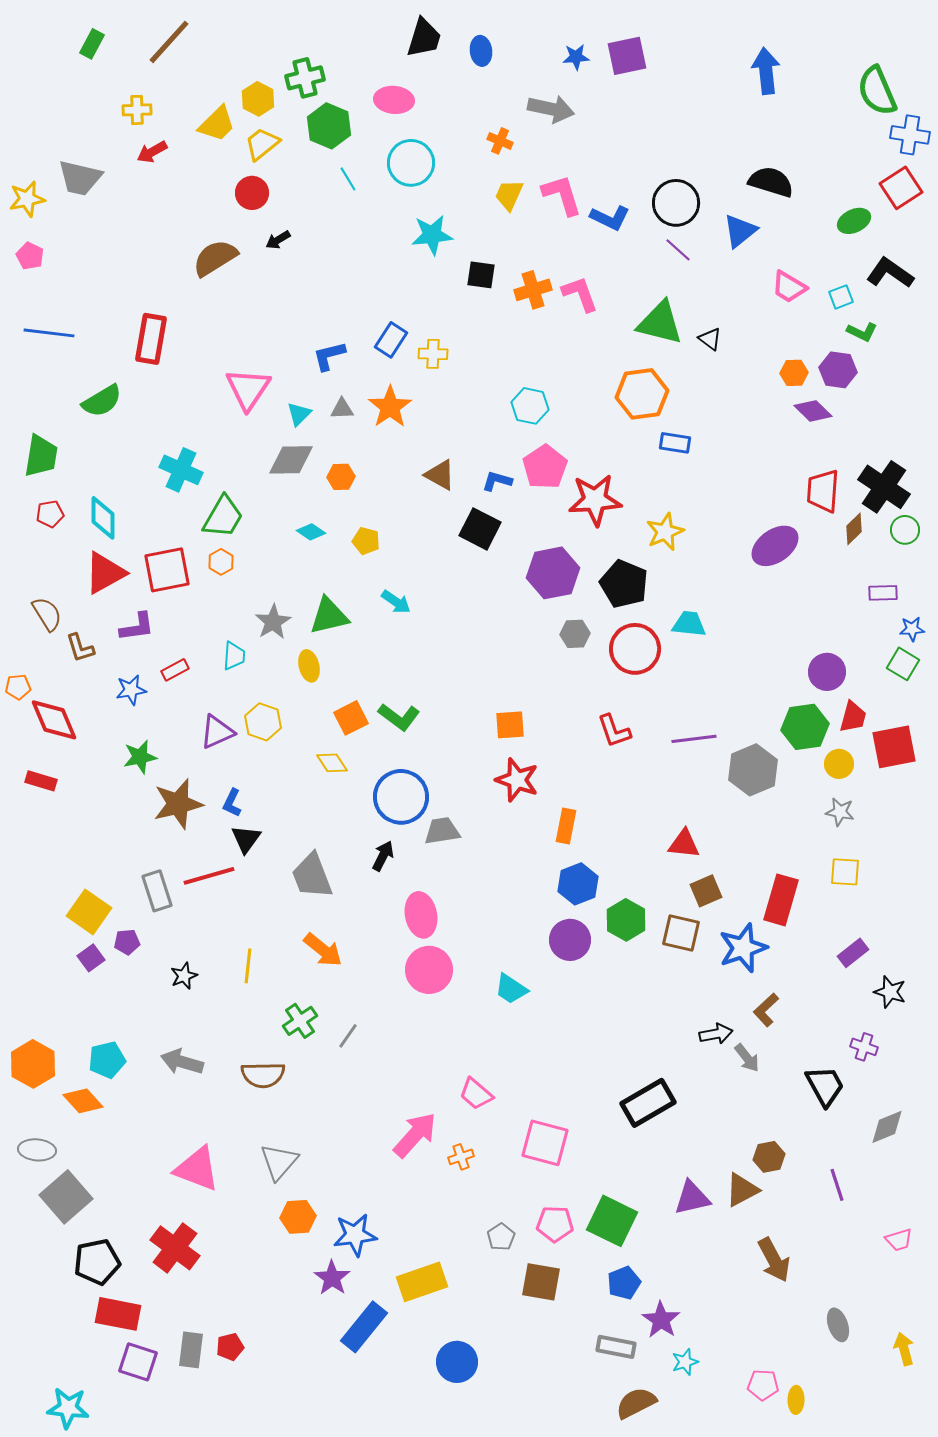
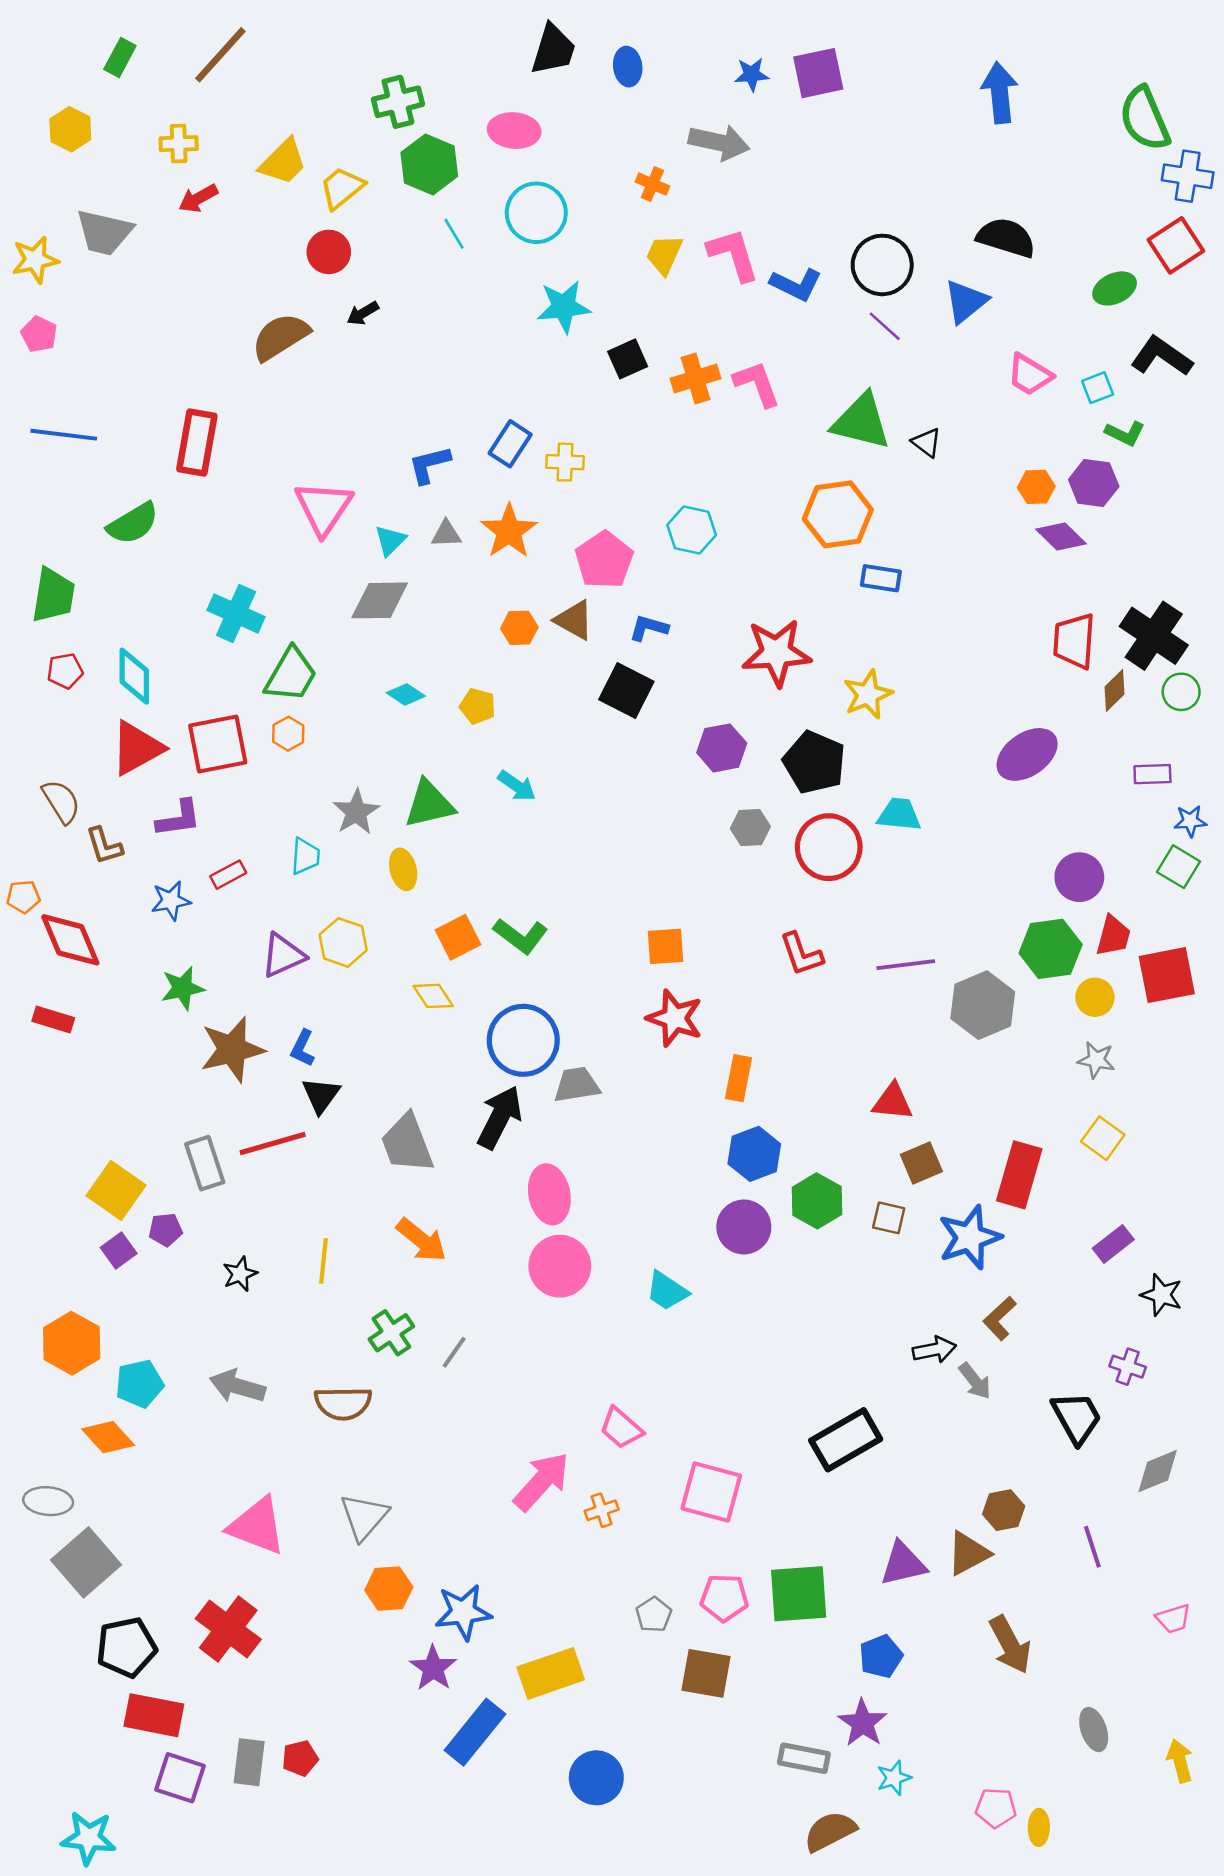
yellow hexagon: (258, 99) -> (70, 129), moved
black square: (481, 275) -> (628, 359), turned -32
pink pentagon: (545, 467) -> (604, 560), moved
orange hexagon: (341, 477) -> (519, 628), moved
purple ellipse: (775, 546) -> (1027, 754), moved
purple hexagon: (553, 573) -> (722, 748), size x0.7
black arrow: (383, 856) -> (500, 1117), size x1.6
yellow square: (845, 872) -> (1103, 1138), turned 32
brown square: (681, 933) -> (889, 1218), size x0.7
orange hexagon: (33, 1064) -> (72, 1343), moved
green square: (612, 1221) -> (799, 1594), turned -30
blue pentagon: (624, 1283) -> (881, 1656), moved

